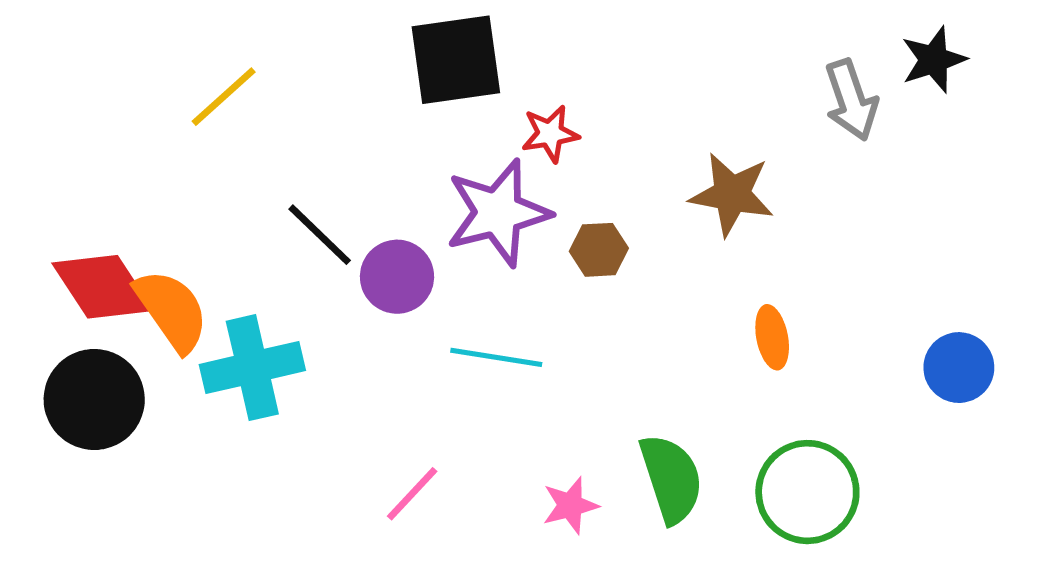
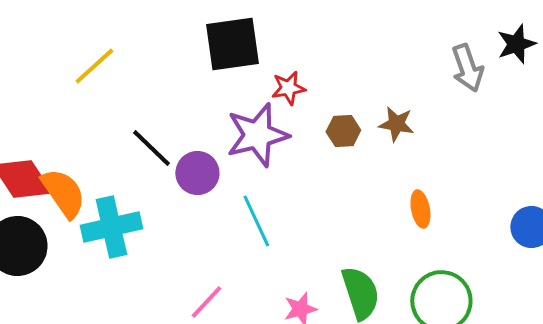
brown star: (732, 194) -> (396, 124), size x0.7
brown hexagon: (599, 250) -> (343, 131), moved
cyan line: (496, 357) -> (256, 221), turned 56

